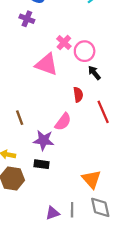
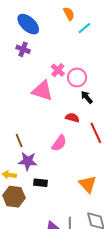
red semicircle: (78, 95) -> (72, 118), turned -64
purple star: (44, 140) -> (28, 161), moved
orange triangle: (91, 179) -> (88, 184), moved

